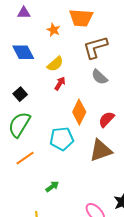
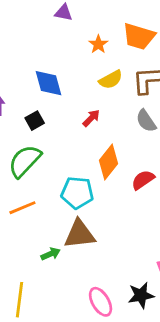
blue diamond: (23, 52) -> (49, 83), moved
yellow semicircle: (55, 64) -> (111, 80), moved
brown triangle: (101, 150) -> (80, 234), moved

